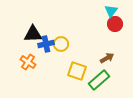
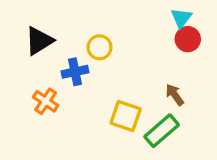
black triangle: (33, 34) -> (39, 41), moved, turned -30
yellow circle: (61, 44) -> (100, 47), moved
brown arrow: (107, 58) -> (175, 95), turned -96

